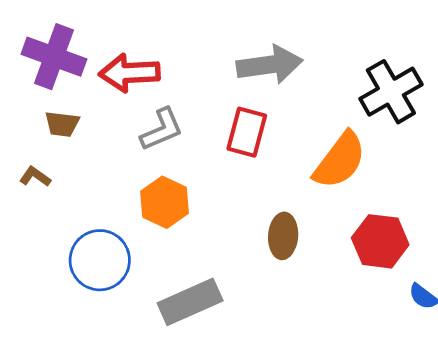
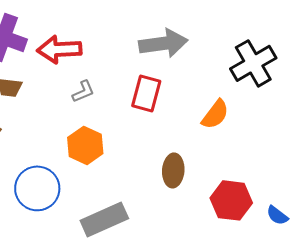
gray L-shape: (162, 129) -> (83, 91), size x0.7
orange semicircle: (340, 160) -> (215, 114), size x0.7
red hexagon: (380, 241) -> (231, 200), moved

